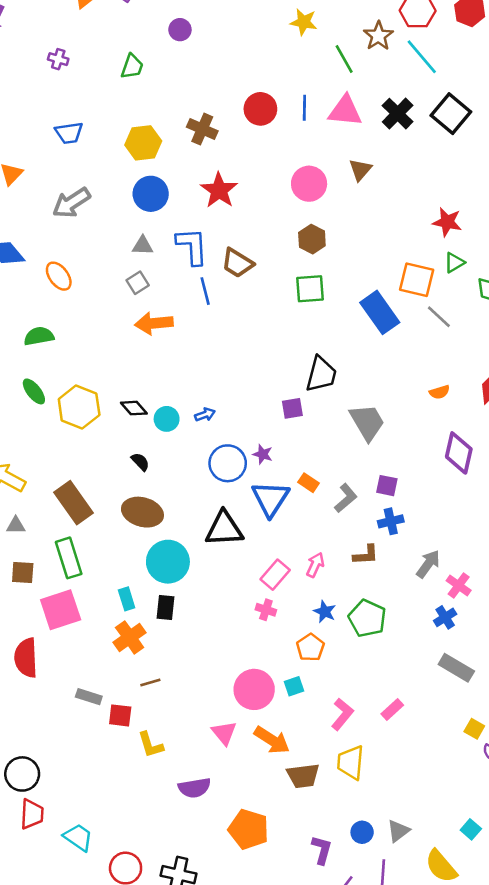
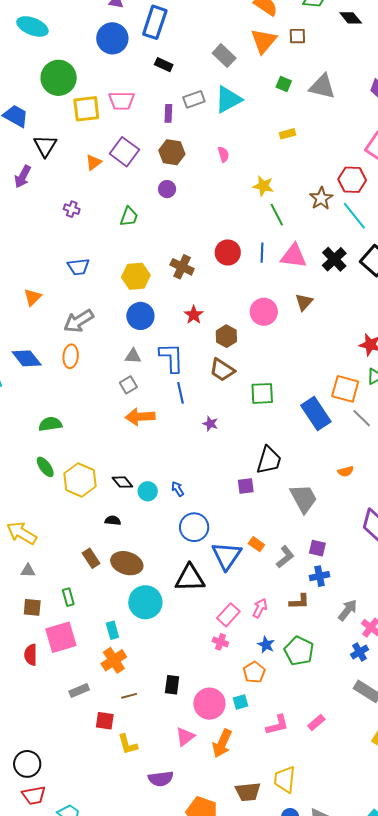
green line: (344, 59) -> (277, 215), moved
red star: (219, 190) -> (194, 315), size x0.7
brown hexagon: (312, 239) -> (226, 336), moved
brown trapezoid: (237, 263) -> (222, 370), moved
orange ellipse: (59, 276) -> (71, 356), moved, turned 40
orange semicircle: (439, 392) -> (346, 471), moved
blue arrow: (205, 415) -> (178, 489), turned -105
purple star: (263, 454) -> (210, 424), moved
black semicircle: (140, 462) -> (113, 520), moved, turned -42
brown rectangle: (74, 503) -> (91, 558), moved, size x0.6
green rectangle: (69, 558) -> (68, 597), size x0.6
black rectangle: (166, 607) -> (172, 685), moved
red semicircle: (26, 658) -> (31, 655), moved, size x0.7
gray rectangle: (89, 697) -> (79, 690), moved, turned -42
pink L-shape: (342, 714) -> (277, 725), turned 35
pink triangle: (224, 733) -> (185, 737), turned 30
orange arrow: (272, 740) -> (222, 743), turned 80
yellow trapezoid: (351, 762) -> (285, 779), moved
brown trapezoid: (303, 776) -> (248, 792), moved
red trapezoid: (32, 814) -> (34, 795), turned 75

